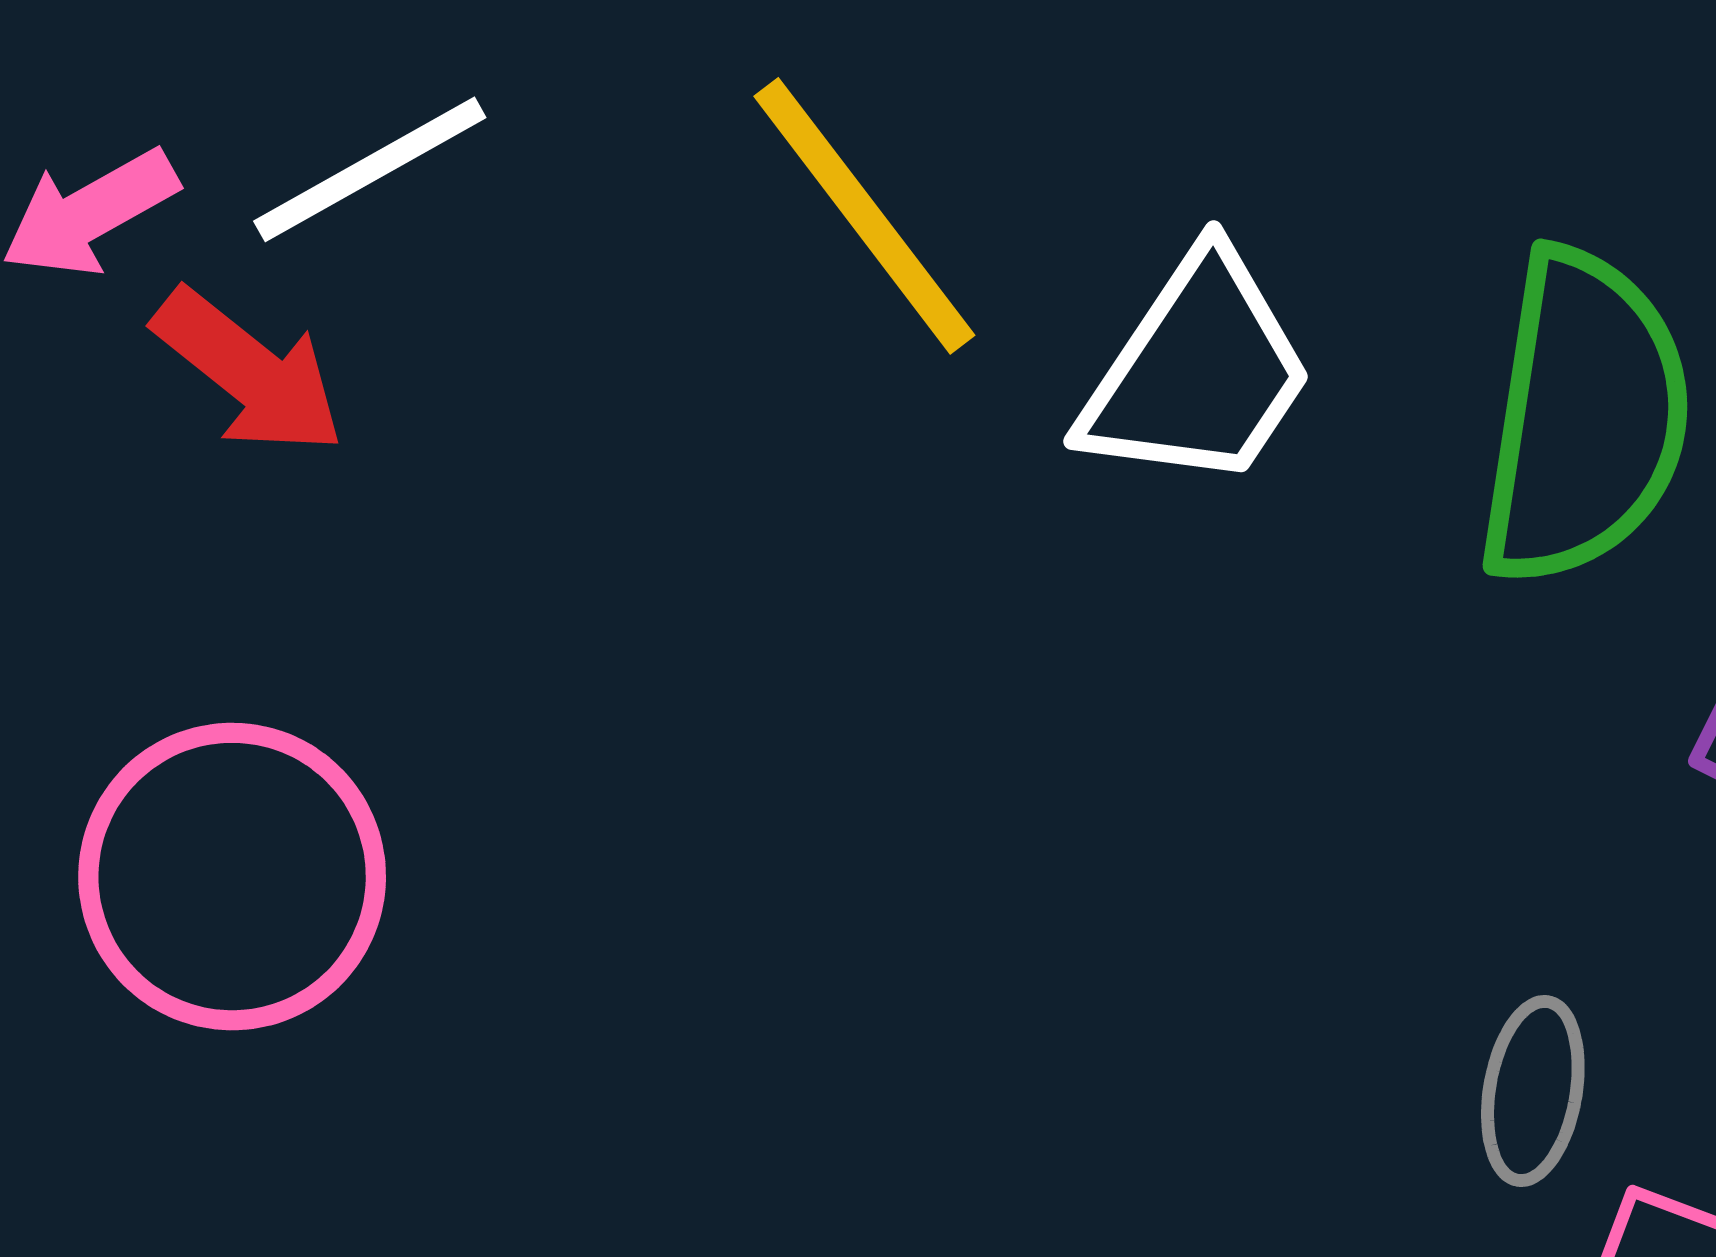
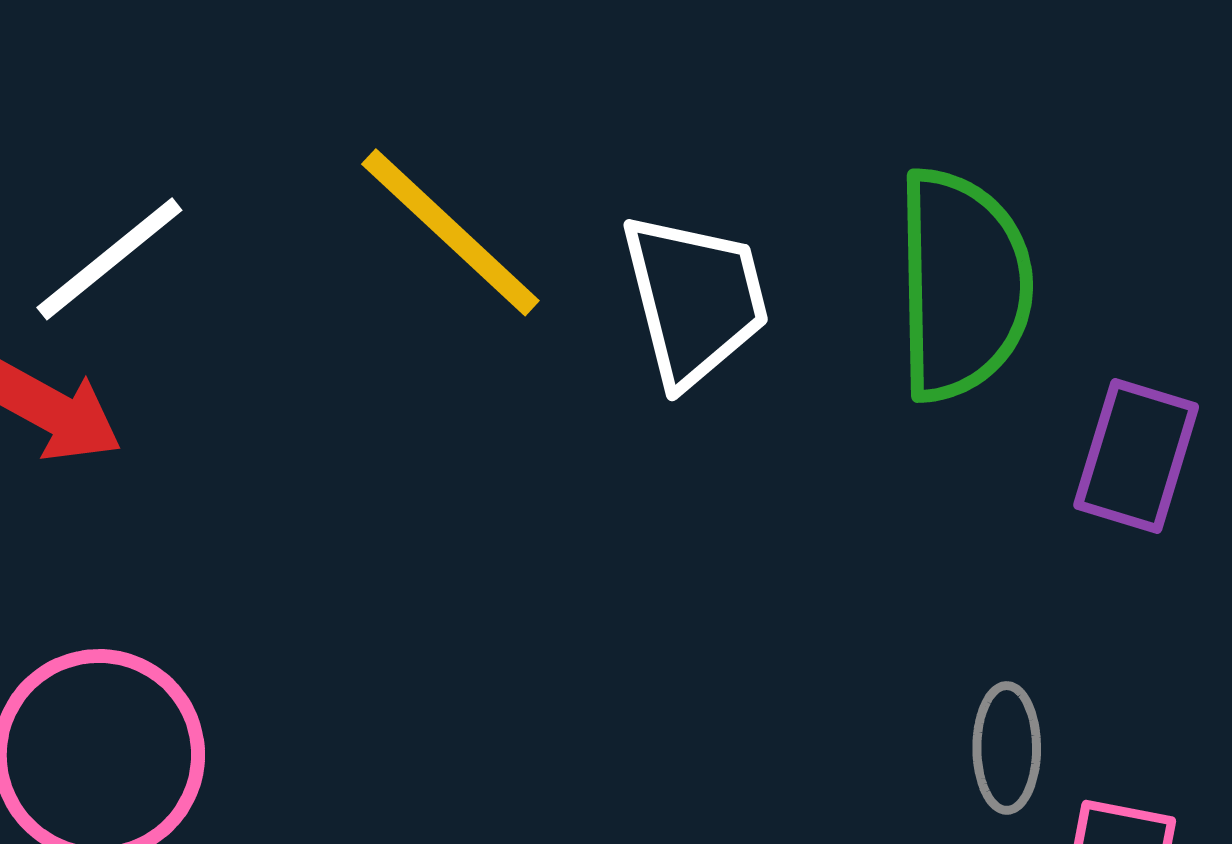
white trapezoid: (1197, 372) -> (695, 299), turned -38

